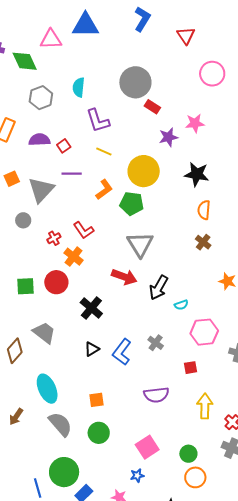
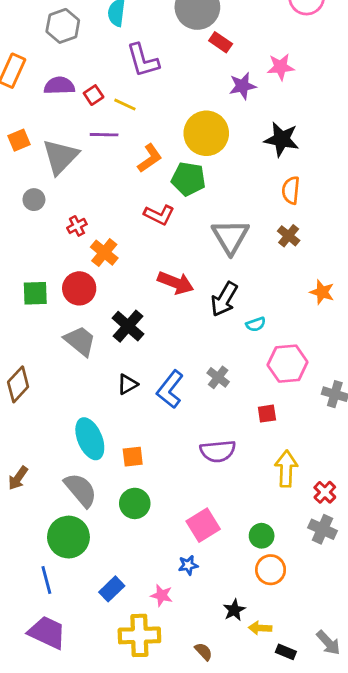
yellow line: (104, 151) -> (125, 105), moved
red L-shape: (84, 230) -> (159, 215), moved, turned -30
gray triangle: (140, 244) -> (230, 237), moved
gray trapezoid: (44, 333) -> (80, 341), moved
cyan ellipse: (47, 389) -> (90, 439), moved
green circle: (64, 472) -> (68, 537), moved

